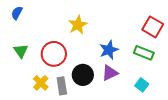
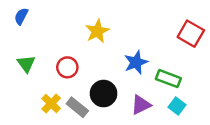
green rectangle: (144, 53) -> (168, 79), moved
red circle: (54, 54) -> (67, 67), size x0.7
purple triangle: (110, 73) -> (141, 105), moved
gray rectangle: (62, 86) -> (77, 107), turned -42

